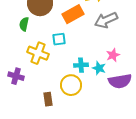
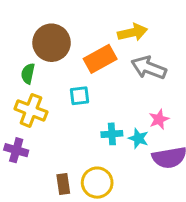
gray arrow: (106, 20) -> (149, 68), turned 45
yellow cross: (38, 53) -> (31, 110), moved
yellow circle: (71, 85) -> (97, 183), moved

